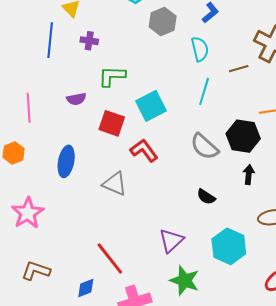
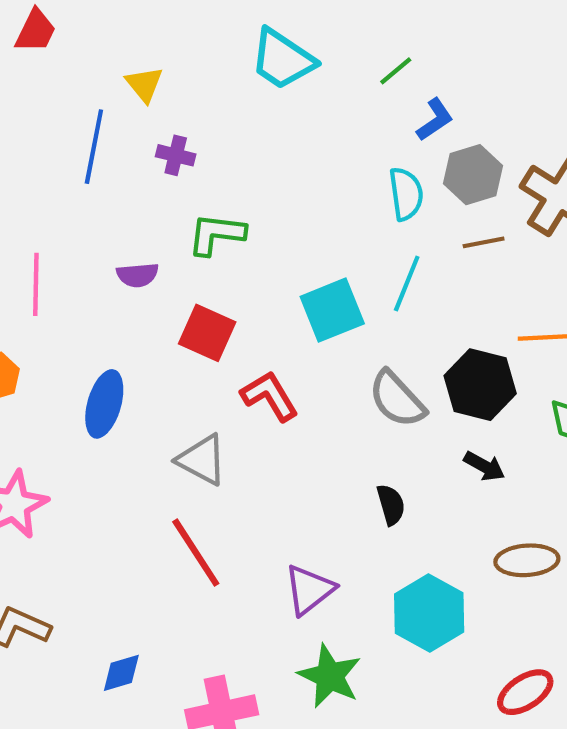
gray hexagon: (163, 21) -> (473, 175), moved
cyan square: (151, 106) -> (332, 310), moved
black arrow: (249, 175) -> (484, 466), turned 108
black semicircle: (206, 197) -> (391, 505), turned -144
red line: (110, 259) -> (196, 553), moved

